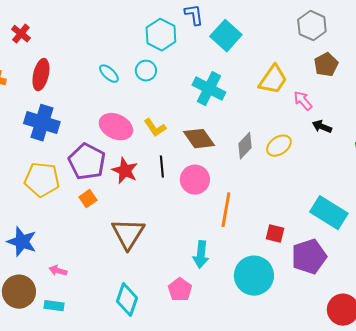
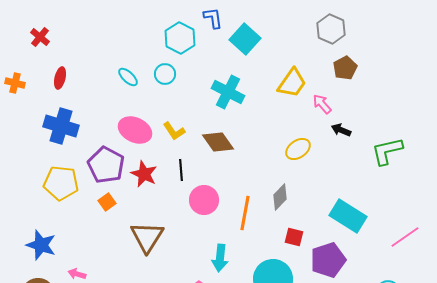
red ellipse: (41, 75) -> (60, 78), size x0.7
gray diamond: (245, 146) -> (280, 197), moved
pink circle: (195, 180) -> (204, 200), moved

